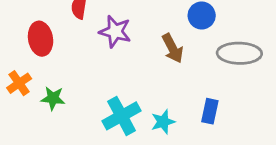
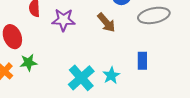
green star: (53, 98) -> (28, 63), moved

